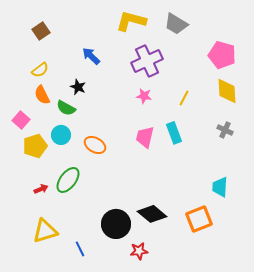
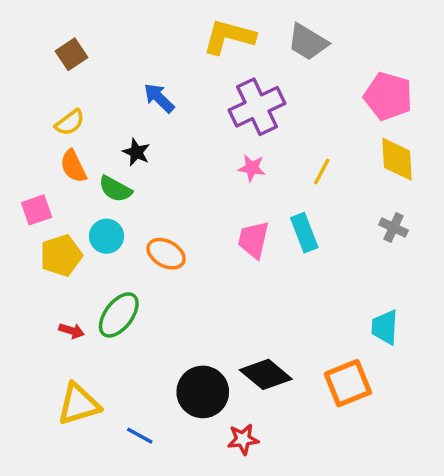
pink square: (21, 120) -> (37, 210), turned 30
red arrow: (41, 189) -> (72, 331), turned 40
blue line: (80, 249) -> (140, 436), turned -35

